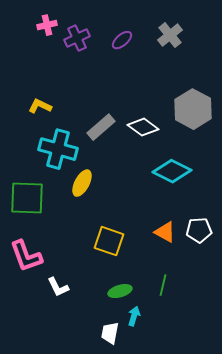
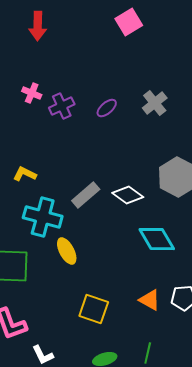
pink cross: (47, 25) -> (32, 93), turned 36
cyan diamond: (172, 171) -> (157, 239), turned 33
yellow ellipse: (82, 183) -> (67, 251), turned -56

